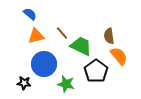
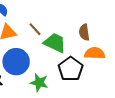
orange semicircle: (119, 56) -> (95, 53), turned -48

